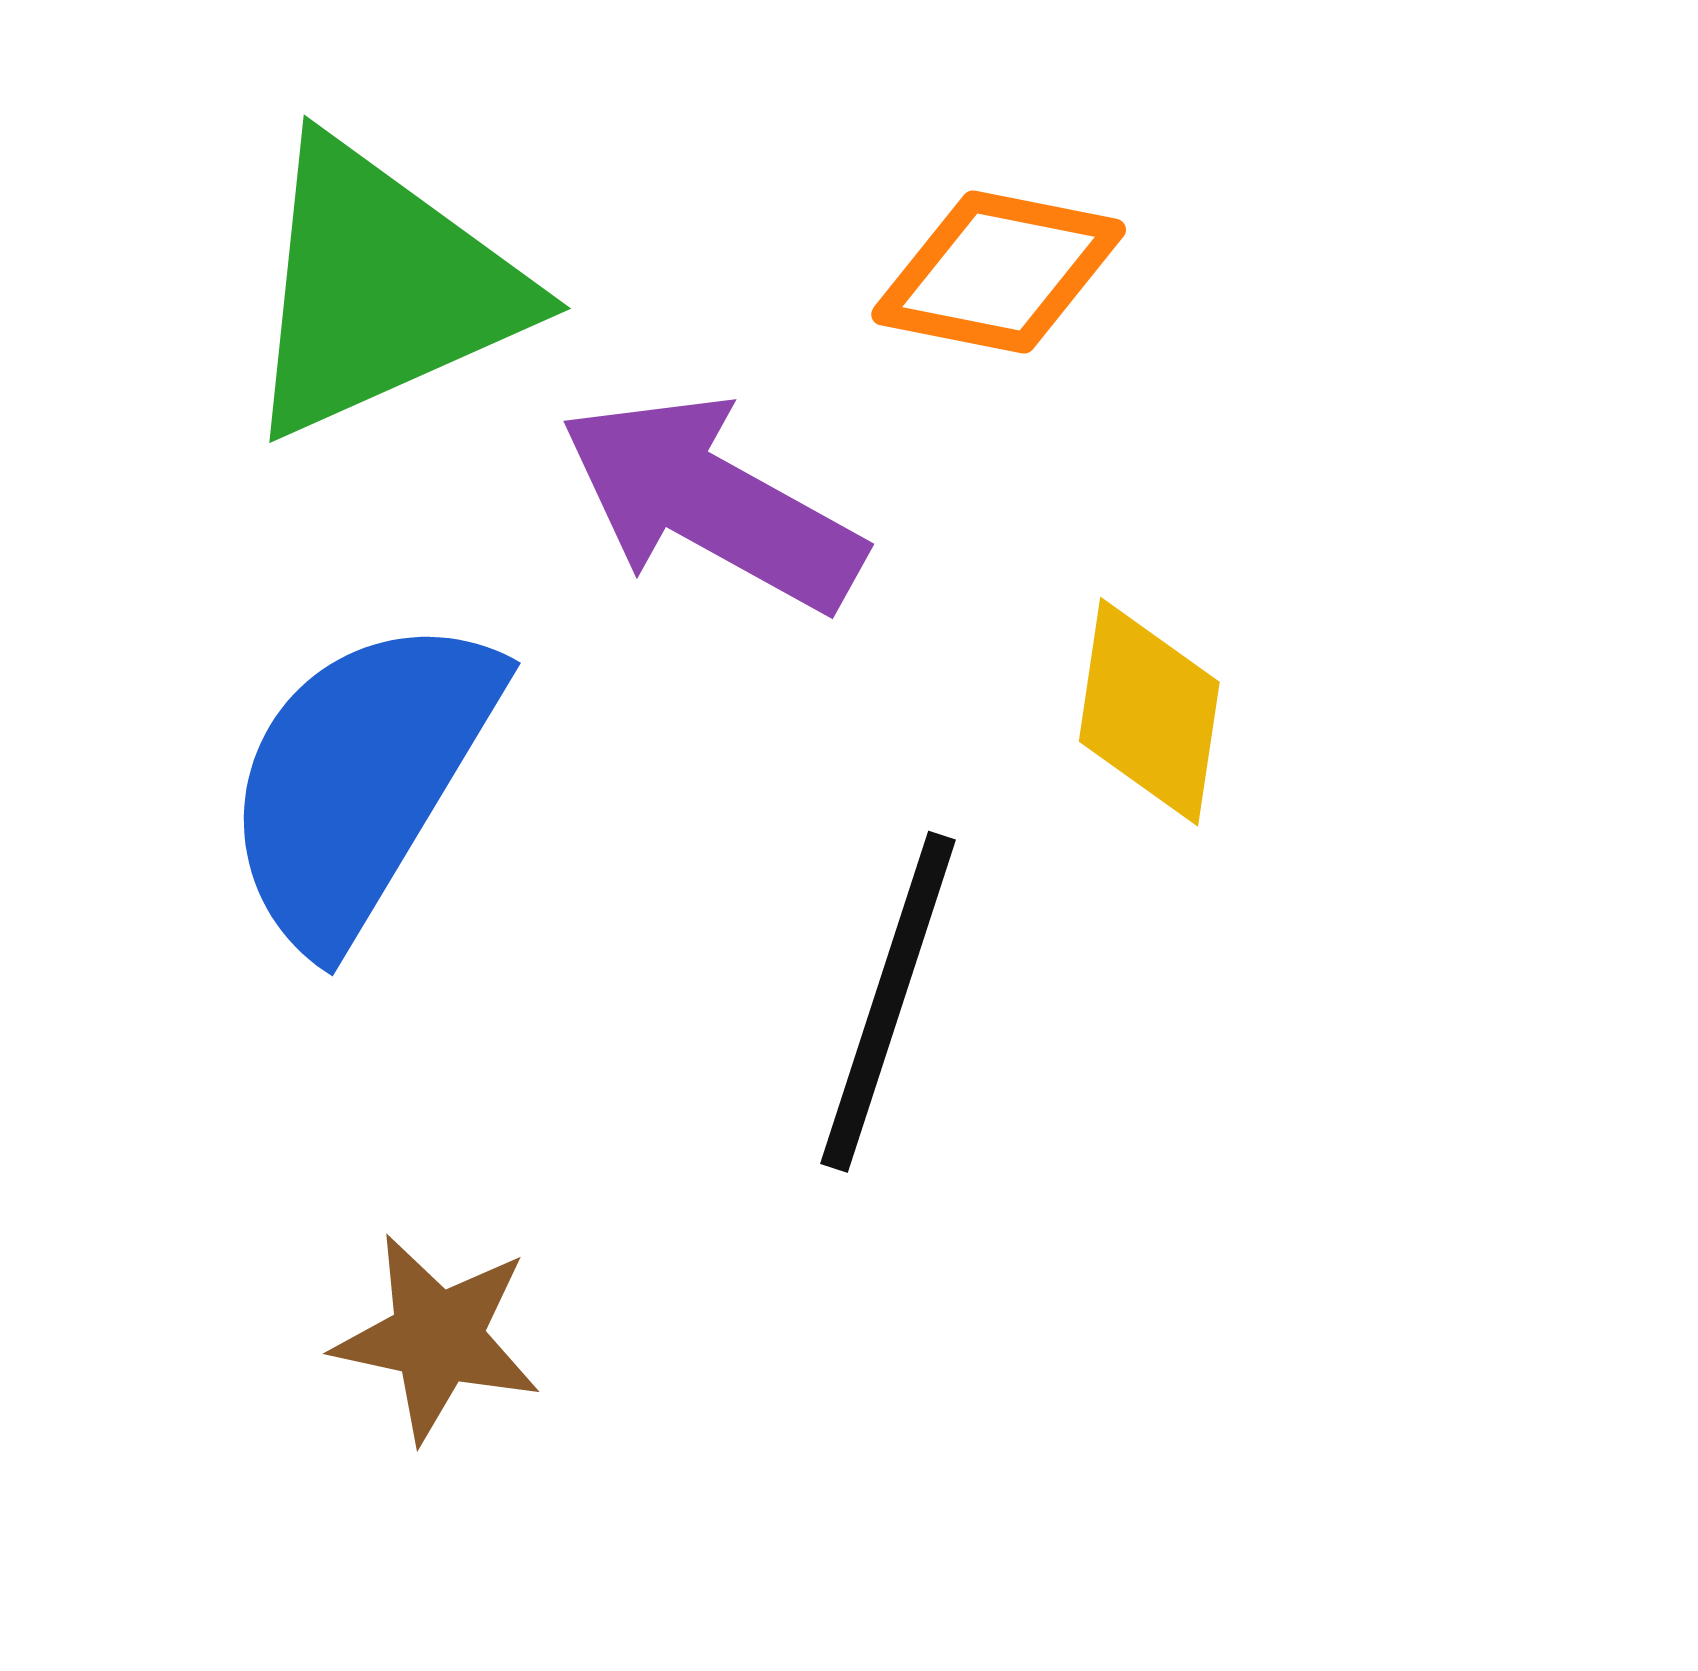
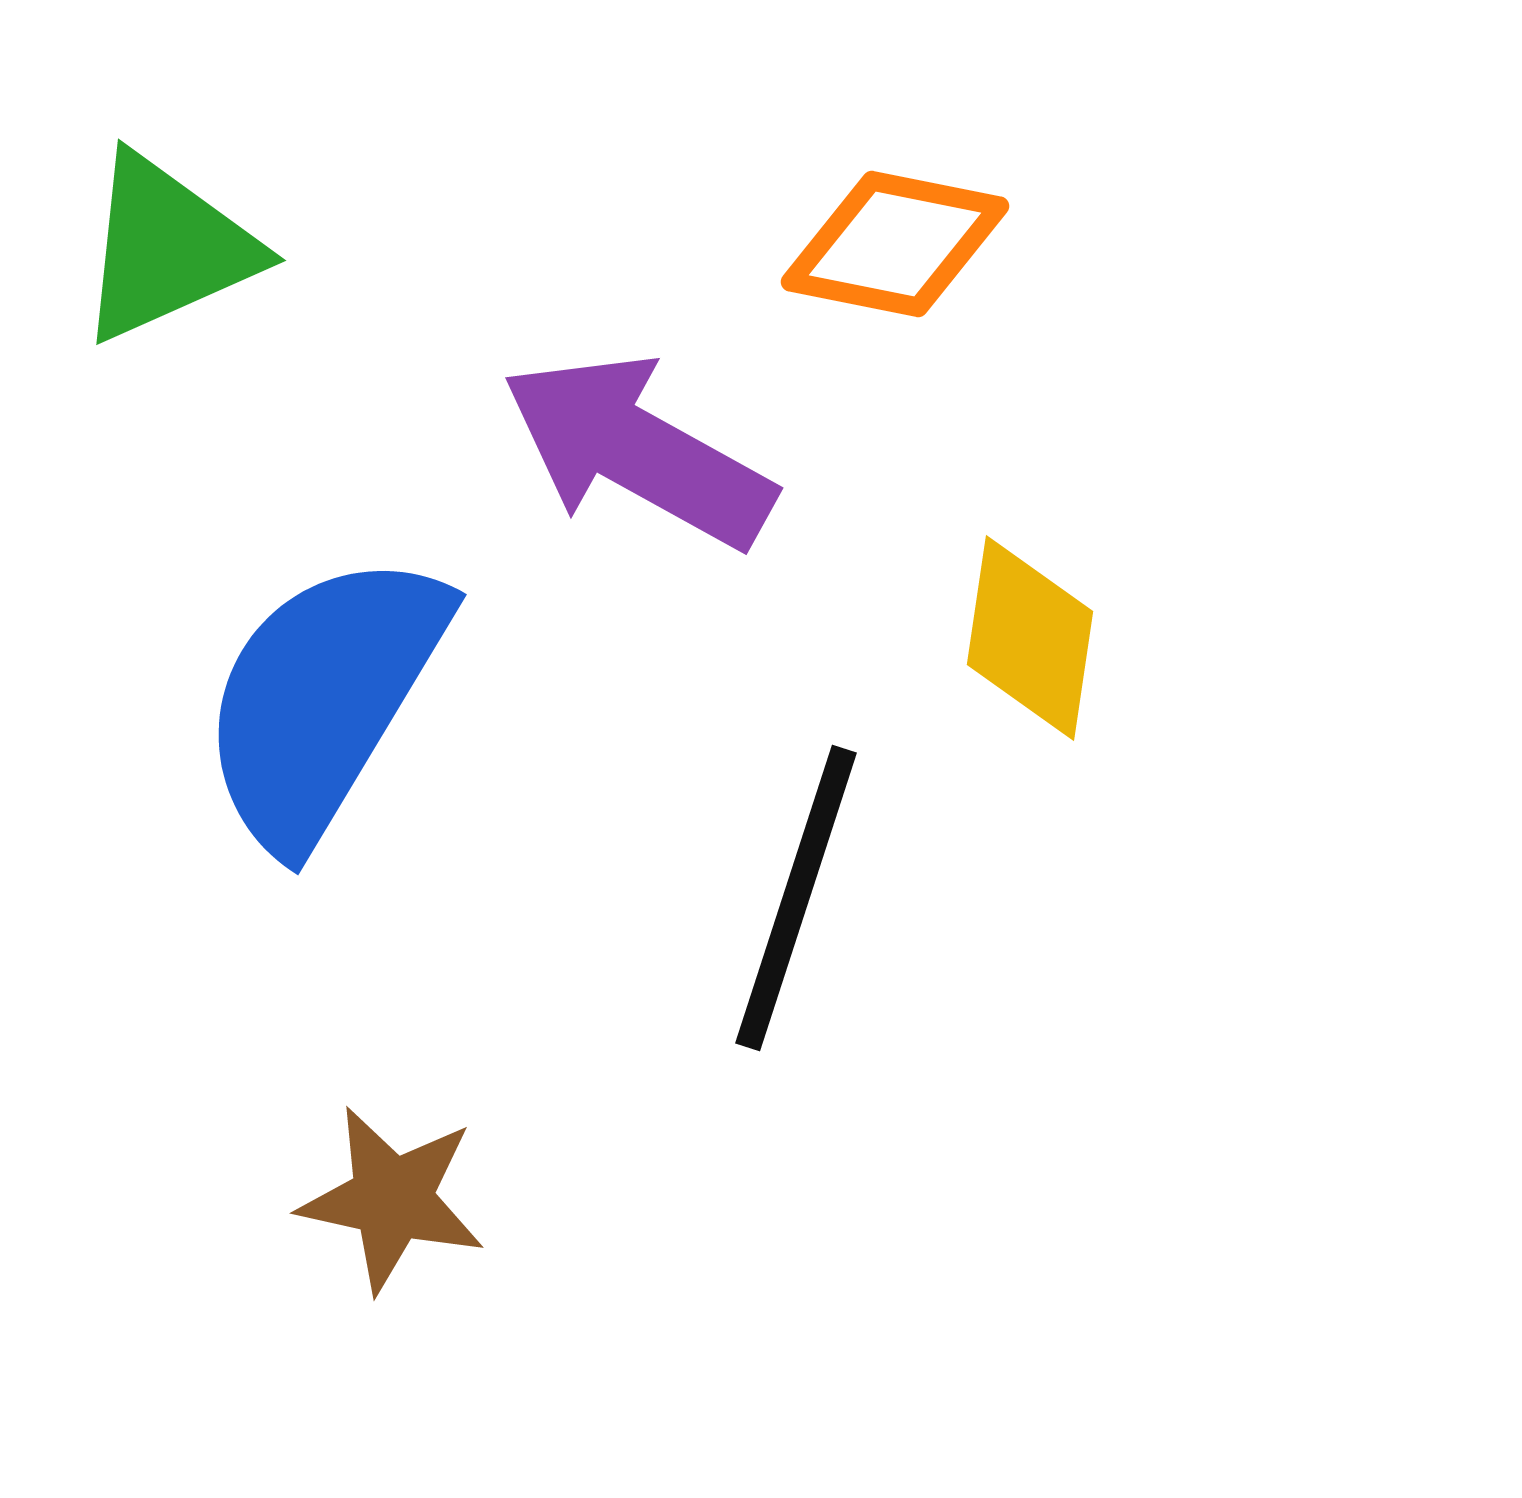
green triangle: (381, 289) -> (167, 248), moved, size x0.7

